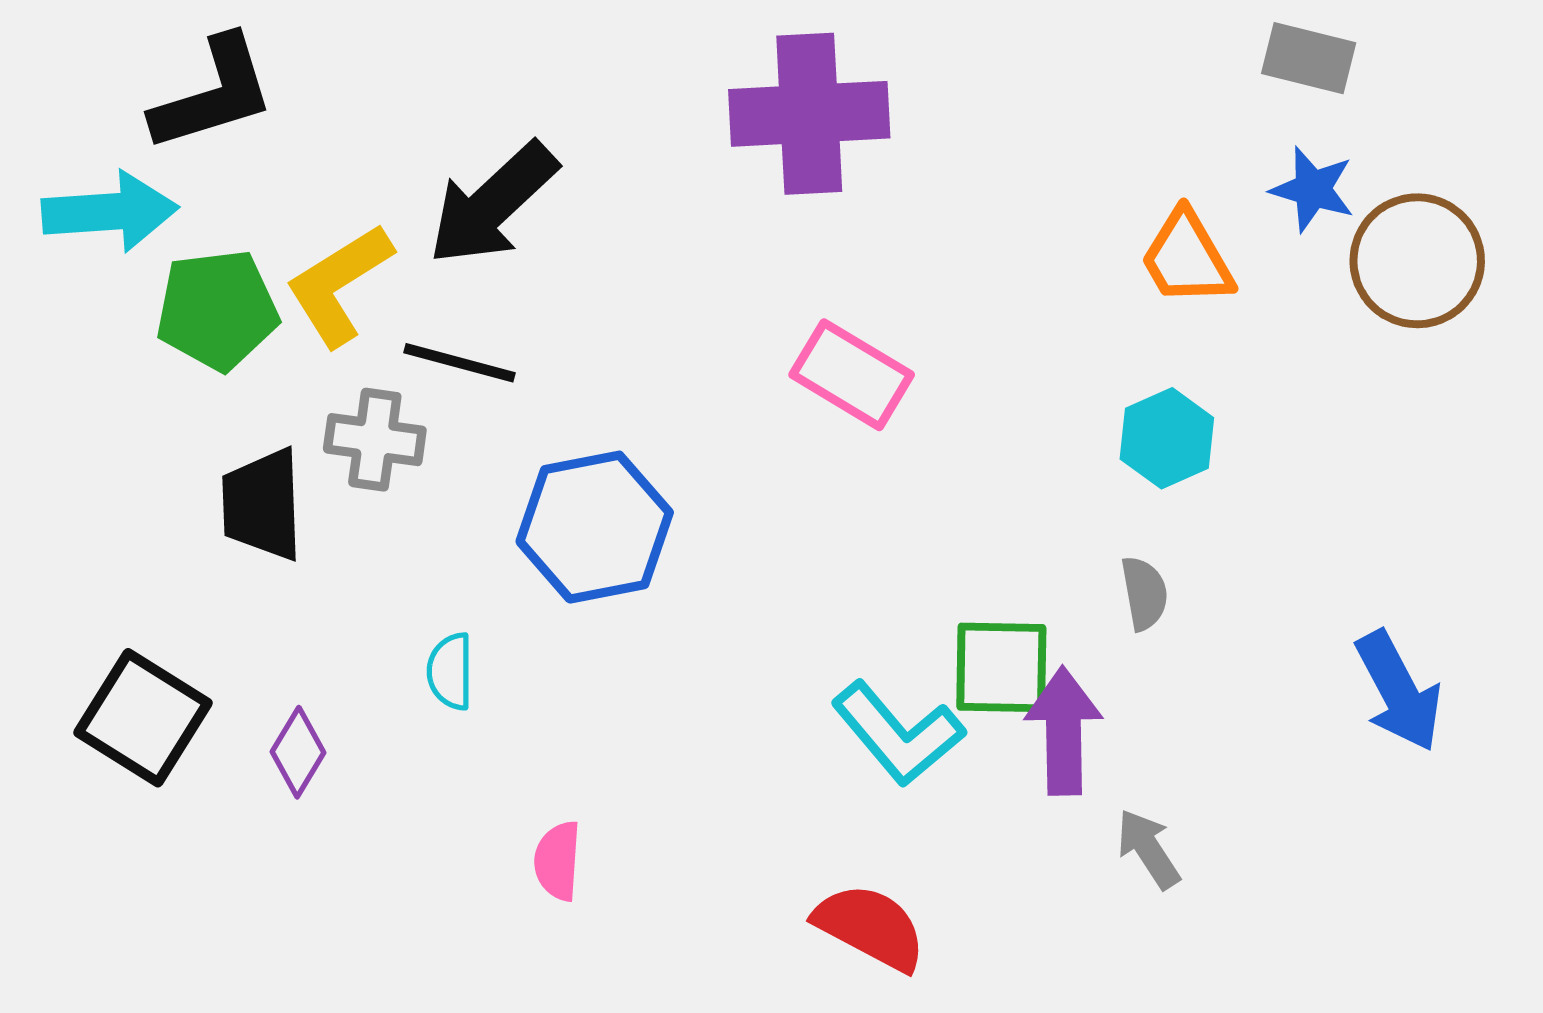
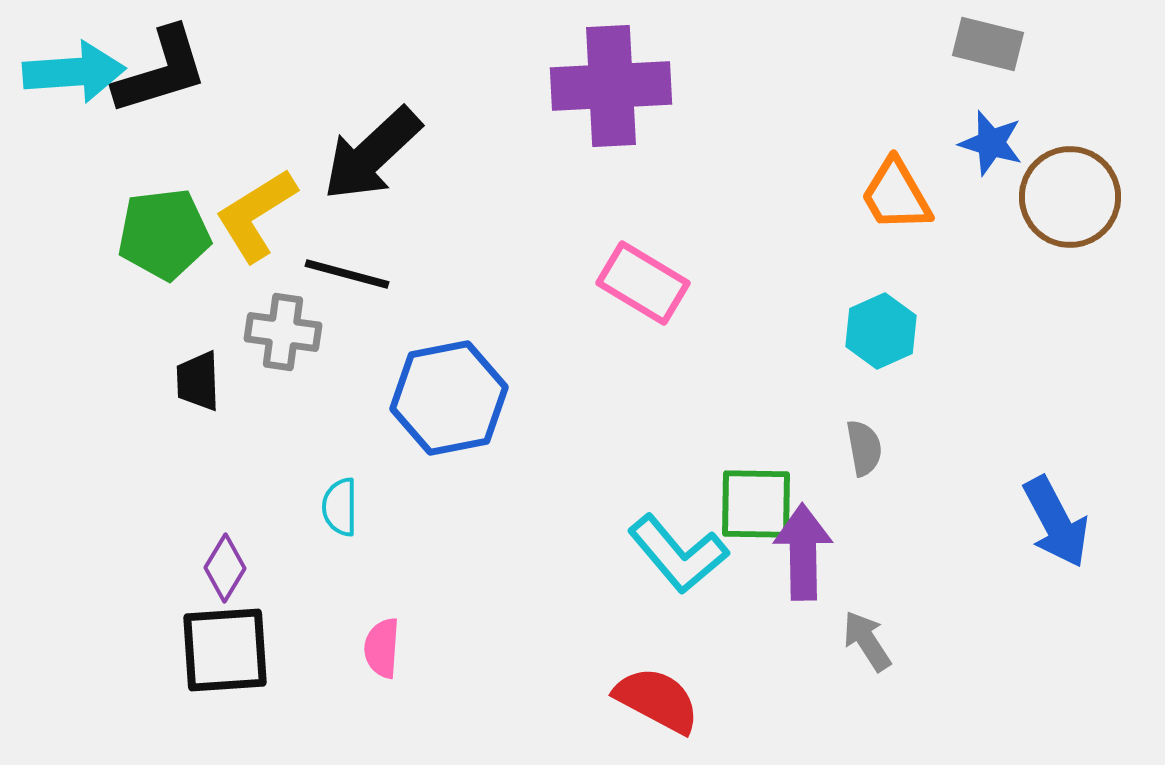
cyan arrow: (110, 212) -> (74, 72), moved
black trapezoid: (262, 505) -> (198, 381), size x0.7
black square: (143, 718) -> (225, 650), moved, turned -36
pink semicircle: (558, 861) -> (382, 648), moved

